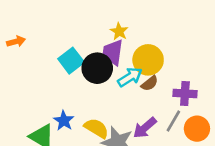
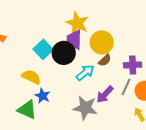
yellow star: (119, 31) -> (77, 23), size x1.6
cyan arrow: (130, 77) -> (85, 73), moved
yellow semicircle: (96, 128) -> (31, 77), moved

